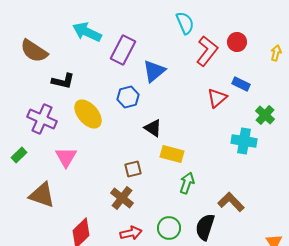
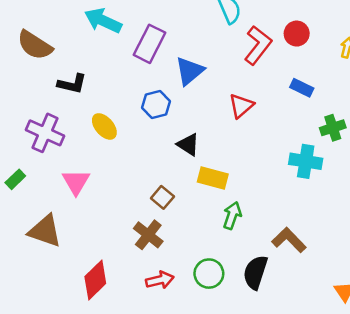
red triangle: (217, 98) -> (241, 106), moved
yellow ellipse: (88, 114) -> (104, 126), size x0.7
green cross: (265, 115) -> (333, 128), turned 30
brown square: (133, 169) -> (162, 197), turned -36

